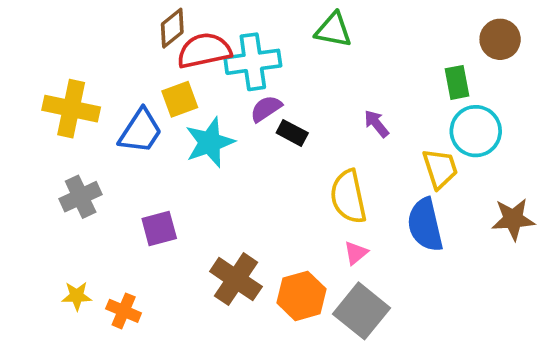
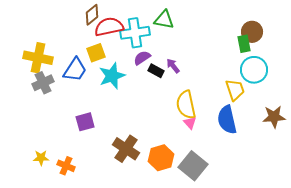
green triangle: (333, 30) -> (164, 20), moved
brown circle: (500, 39) -> (252, 32), moved
purple arrow: (376, 124) -> (173, 66), moved
gray cross: (81, 197) -> (43, 83), moved
pink triangle: (356, 253) -> (190, 123), moved, turned -32

